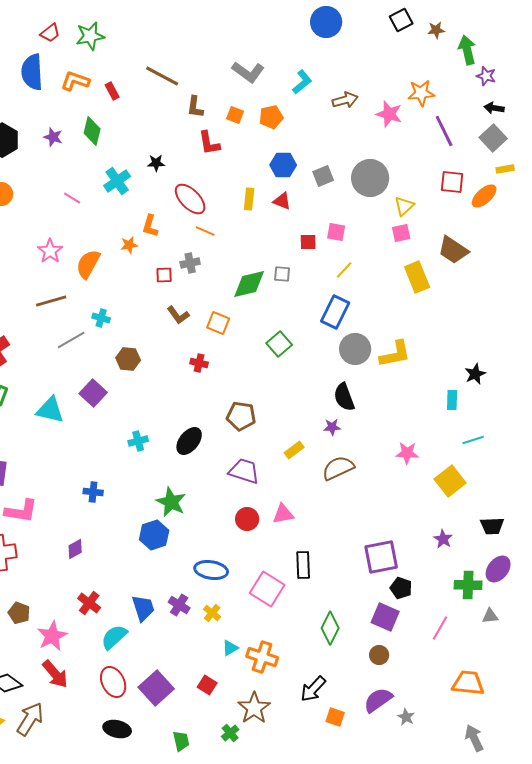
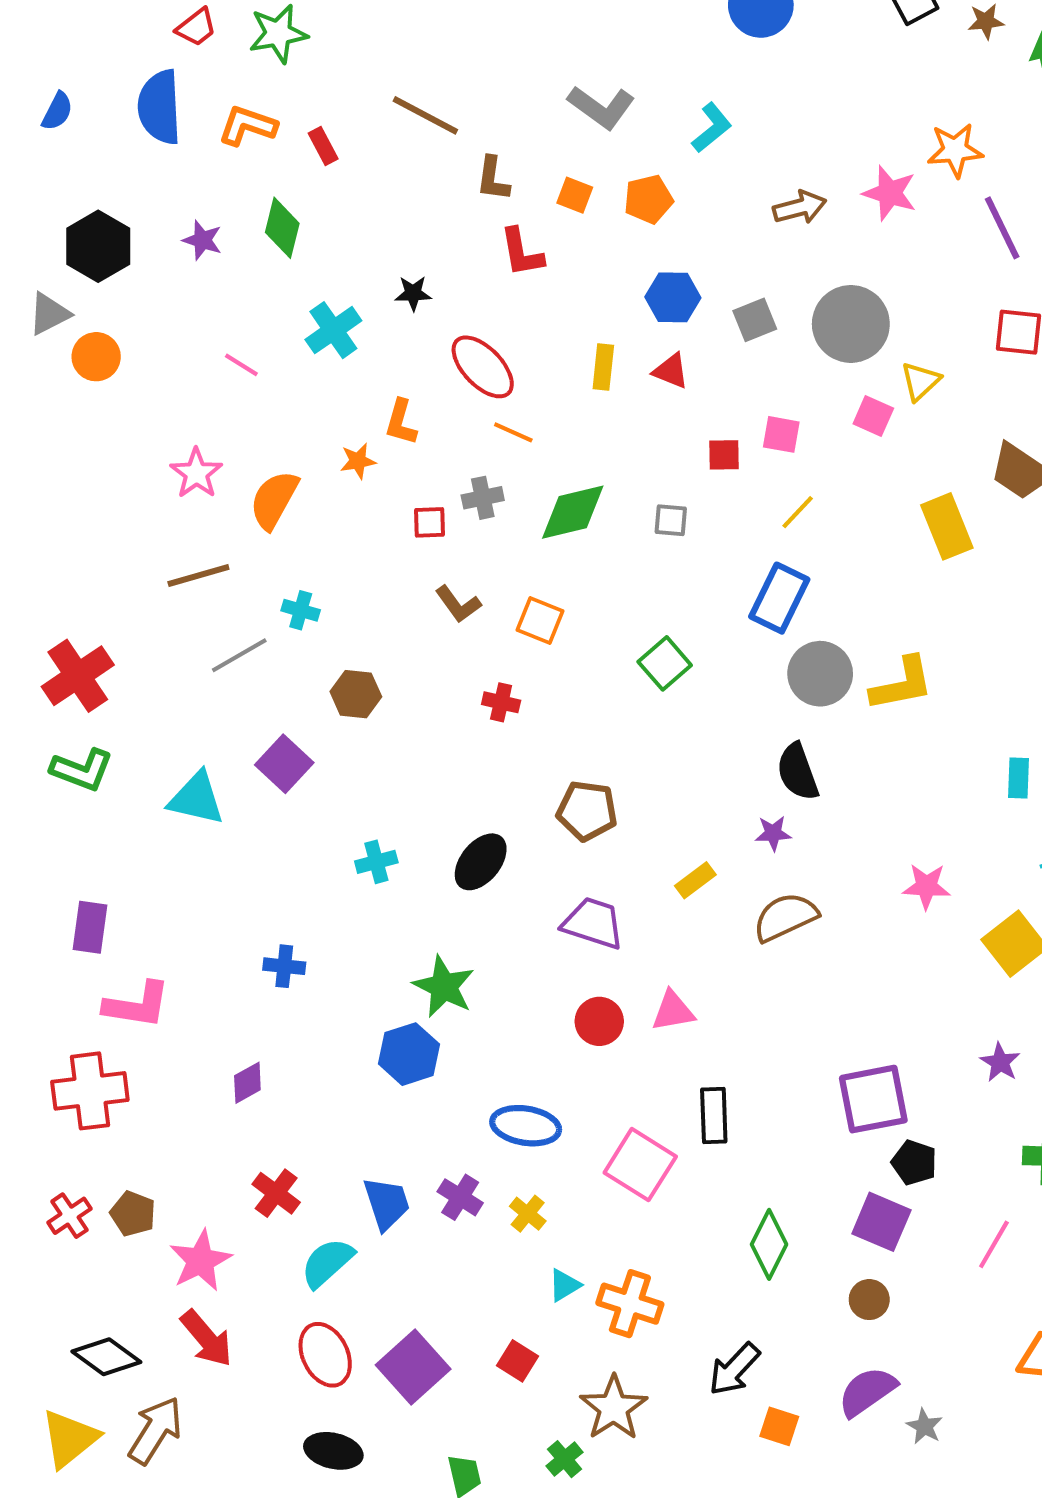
brown arrow: (345, 100) -> (800, 207), moved
pink square: (401, 233) -> (873, 416), moved, turned 36
green diamond: (249, 284) -> (573, 512), moved

